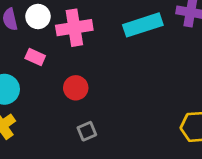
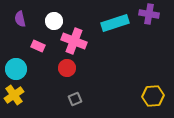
white circle: (38, 16) -> (54, 21), moved
pink cross: (74, 28) -> (74, 41), moved, turned 30

